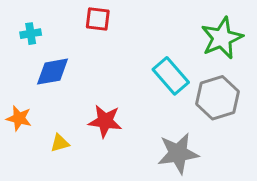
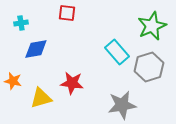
yellow triangle: (60, 143) -> (41, 98), size x1.6

